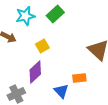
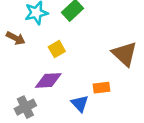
purple diamond: (35, 72) -> (48, 80), turned 40

